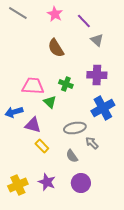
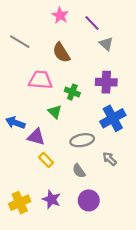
gray line: (18, 13) -> (20, 42), moved
pink trapezoid: (33, 86) -> (41, 80), moved
blue arrow: (14, 112) -> (15, 123), turned 36
gray arrow: (92, 143) -> (110, 159), moved

